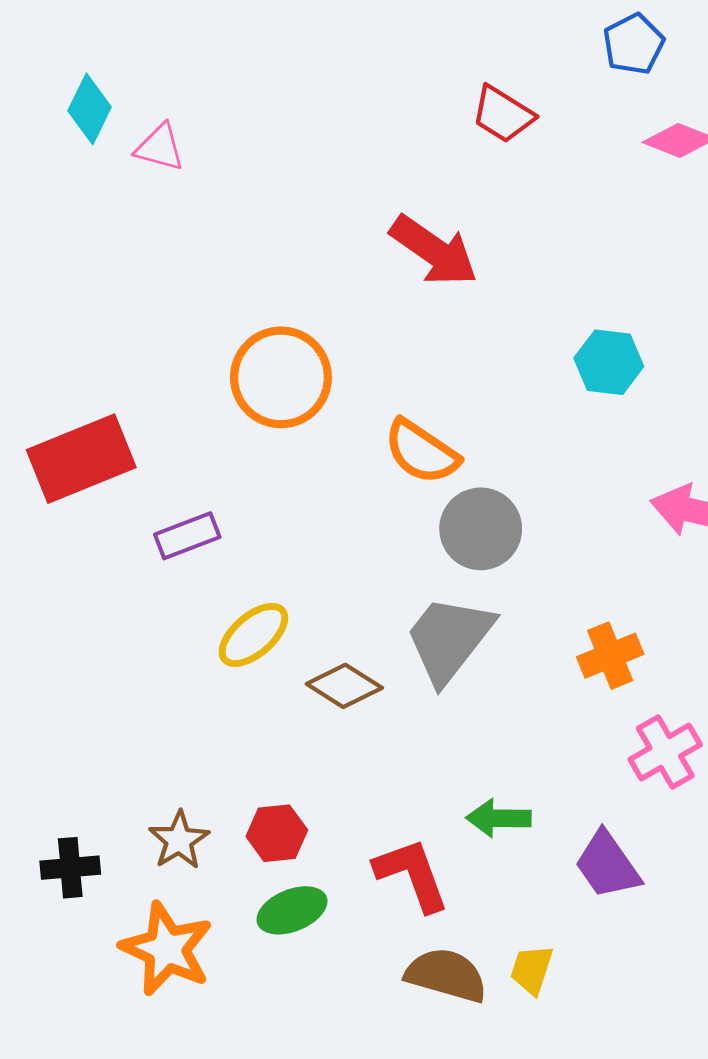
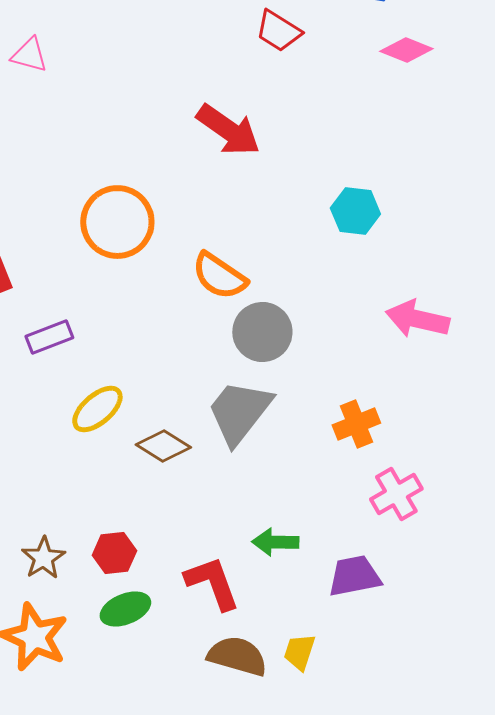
purple trapezoid: (607, 865) -> (354, 576), turned 114

